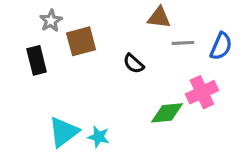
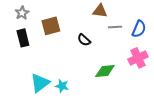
gray star: (51, 21) -> (22, 13), moved
pink cross: (202, 92) -> (138, 58), moved

